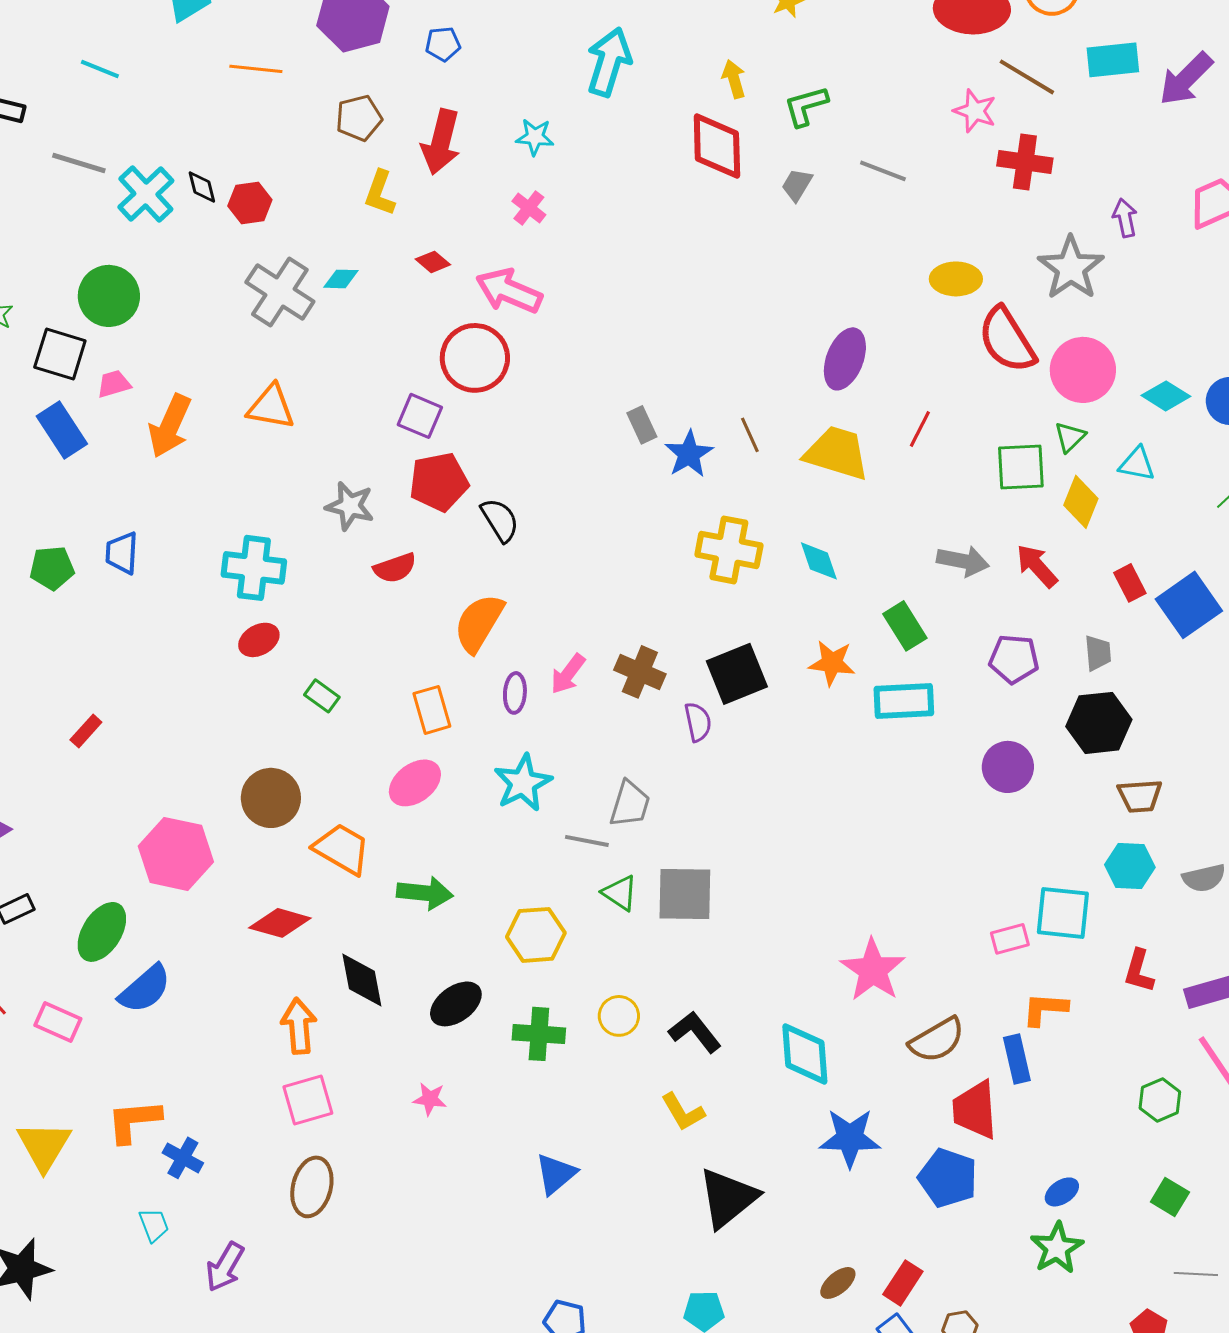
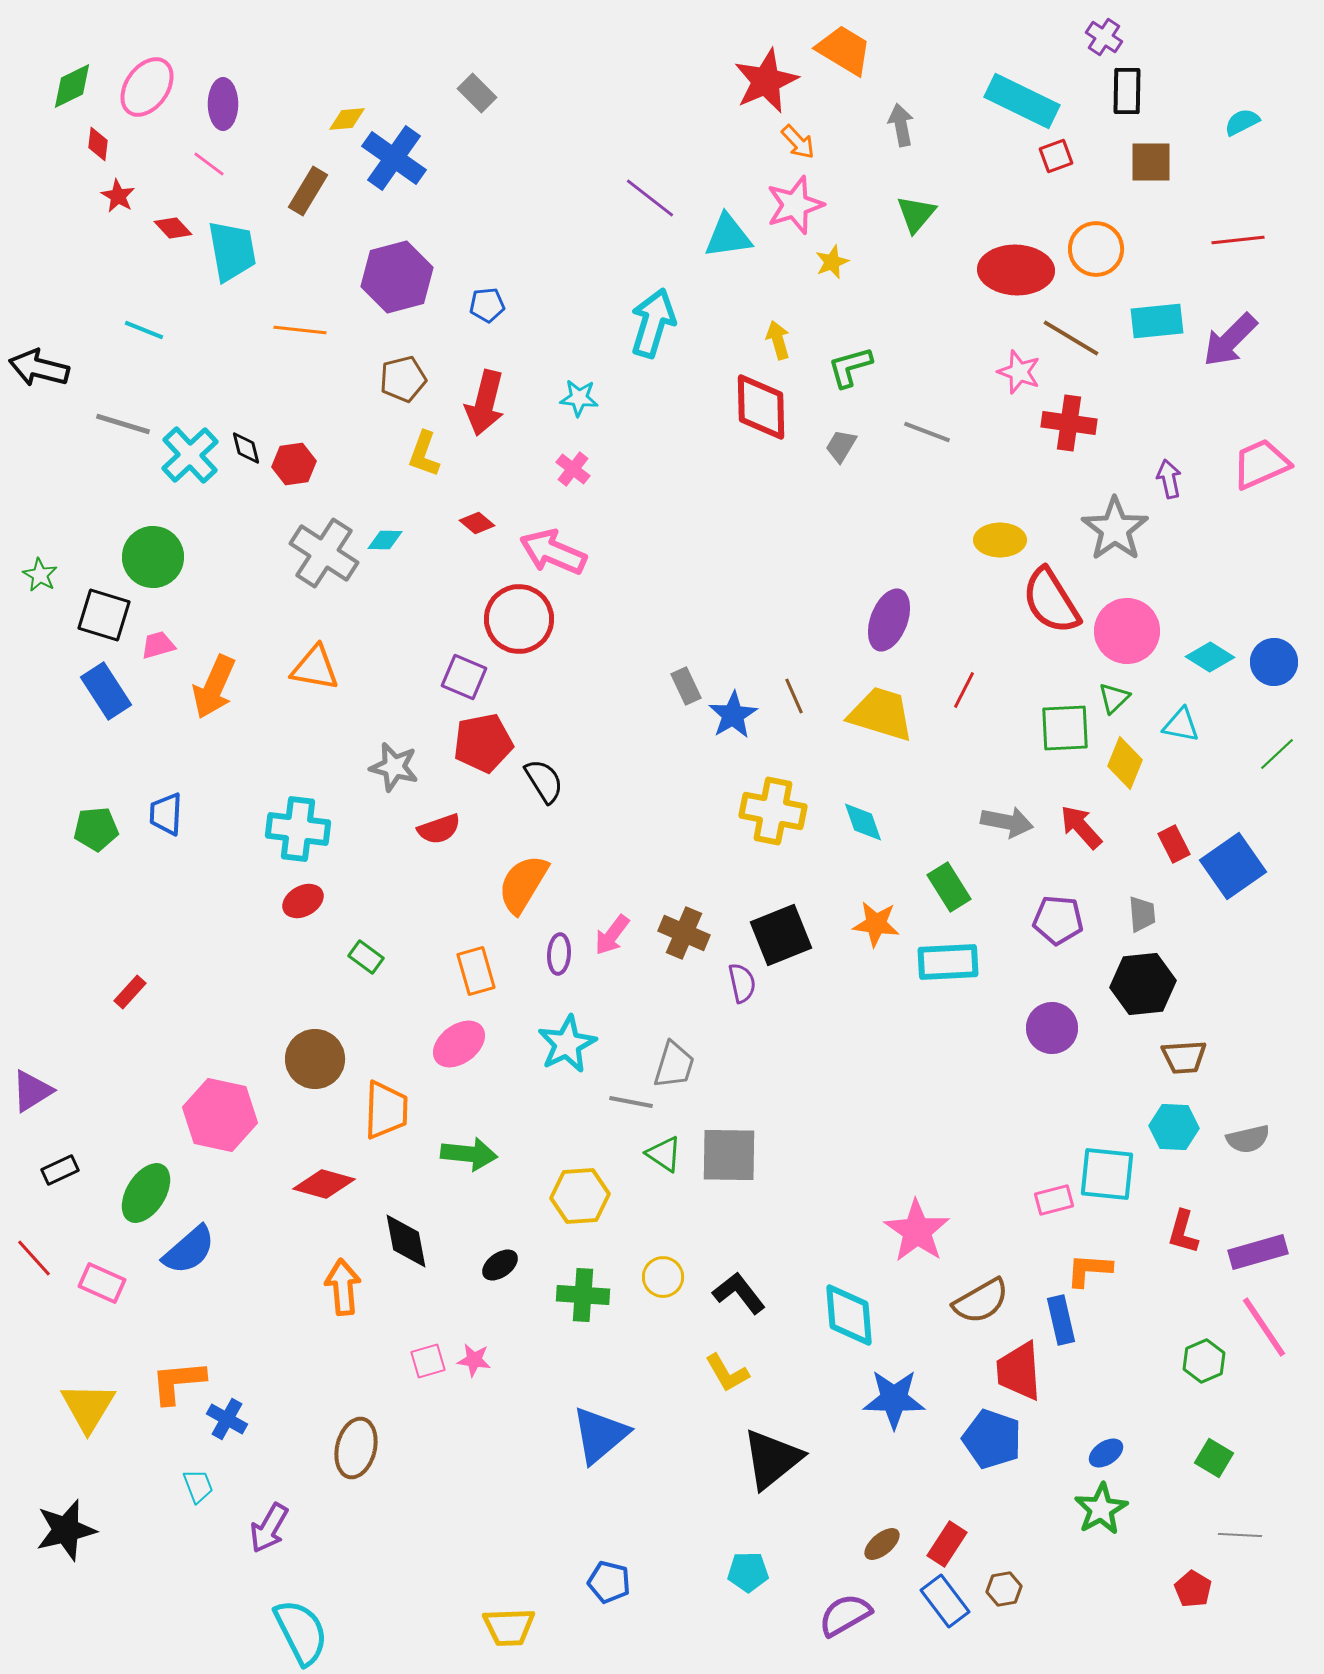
orange trapezoid: (342, 849) -> (386, 1110), turned 62
black ellipse: (456, 1004) -> (500, 1265), size x0.7
pink square: (308, 1100) -> (428, 1361), moved, size x0.7
blue triangle: (556, 1174) -> (600, 1435), size x1.4

